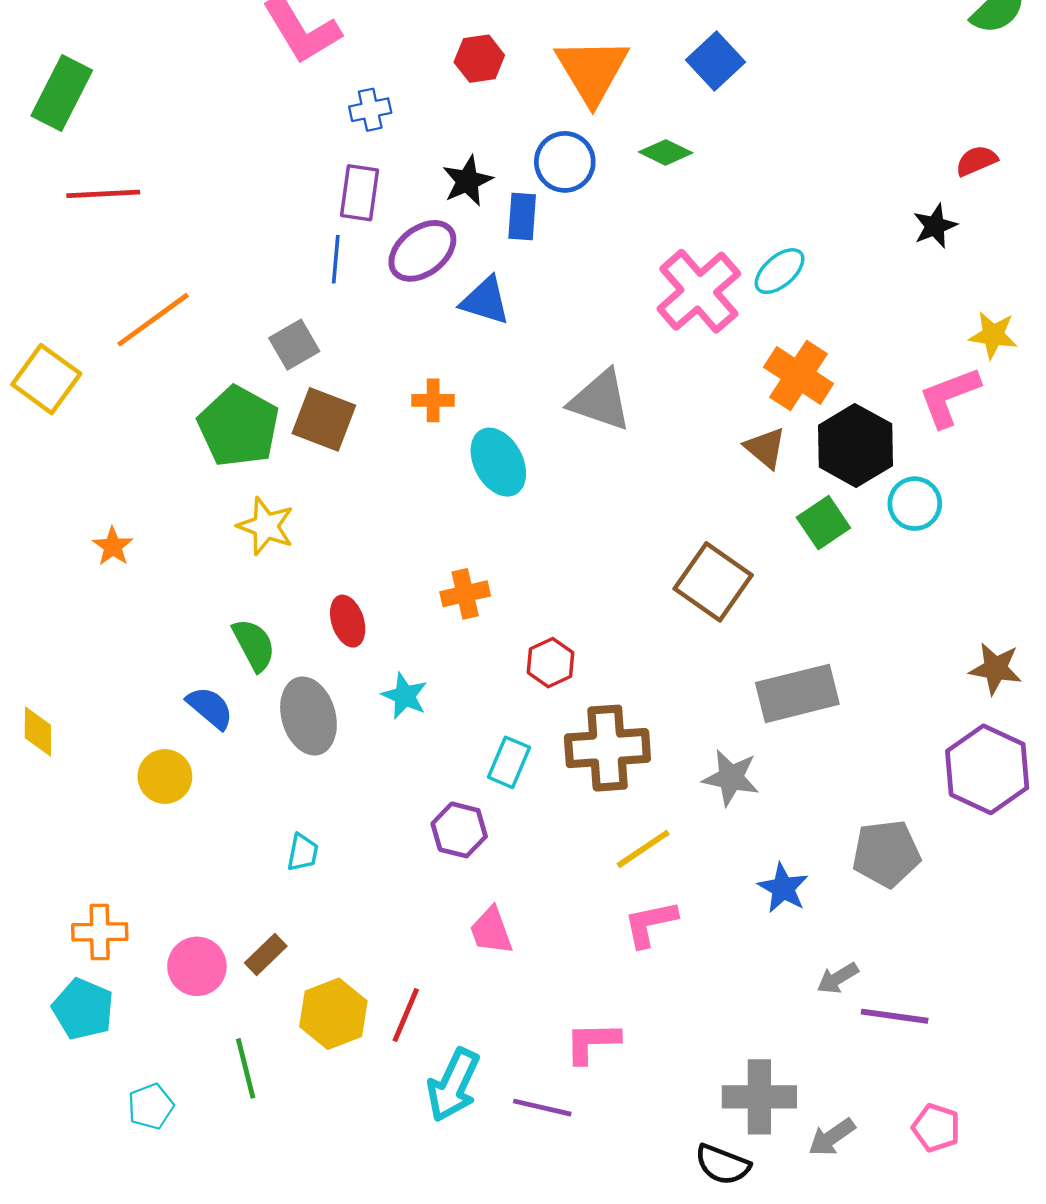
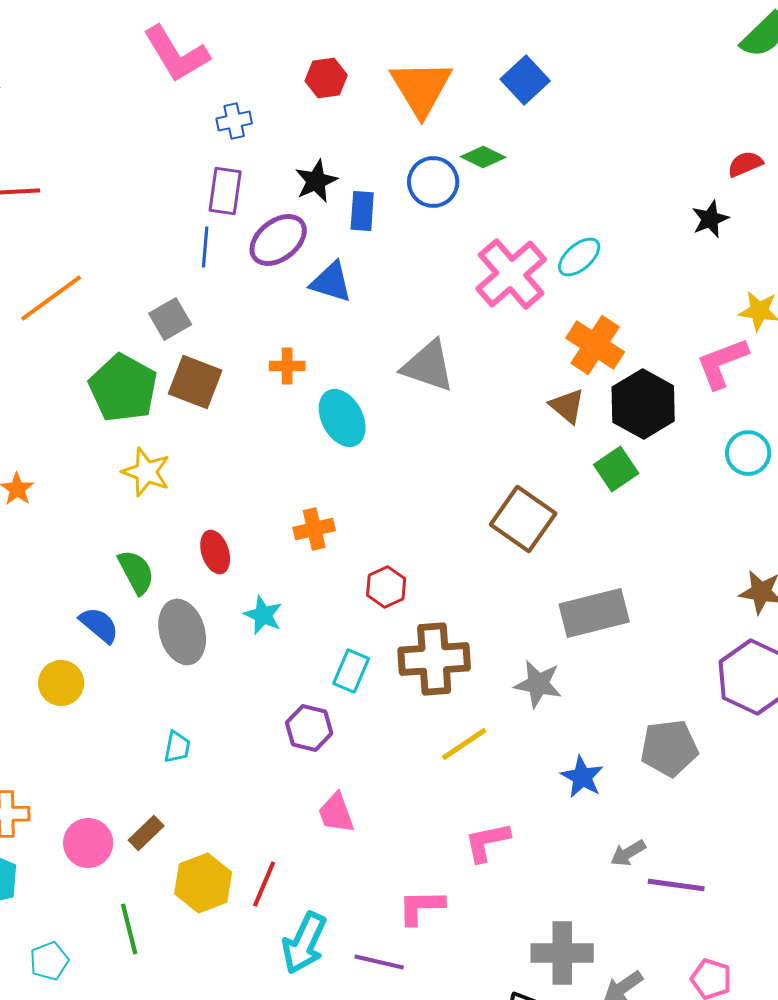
blue circle: (565, 162) -> (433, 182), moved
cyan circle: (915, 504) -> (748, 453), moved
pink L-shape: (650, 924) -> (487, 842), moved

